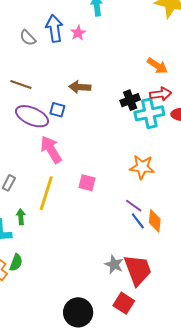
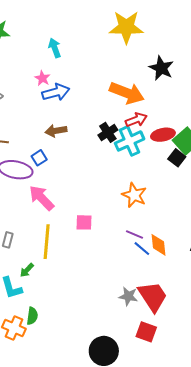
blue arrow: (54, 28) -> (56, 92), moved, turned 96
orange arrow: (157, 66) -> (127, 93), size x1.6
blue square: (57, 110) -> (39, 158), turned -35
orange star: (142, 167) -> (134, 195), turned 30
green arrow: (21, 217) -> (27, 270), turned -119

